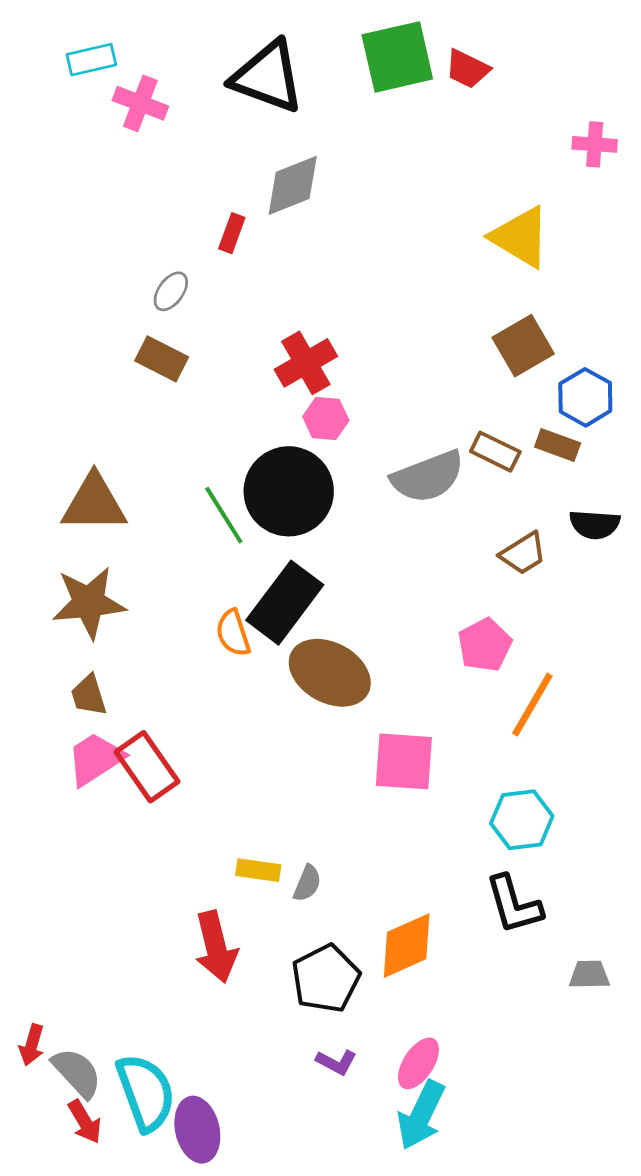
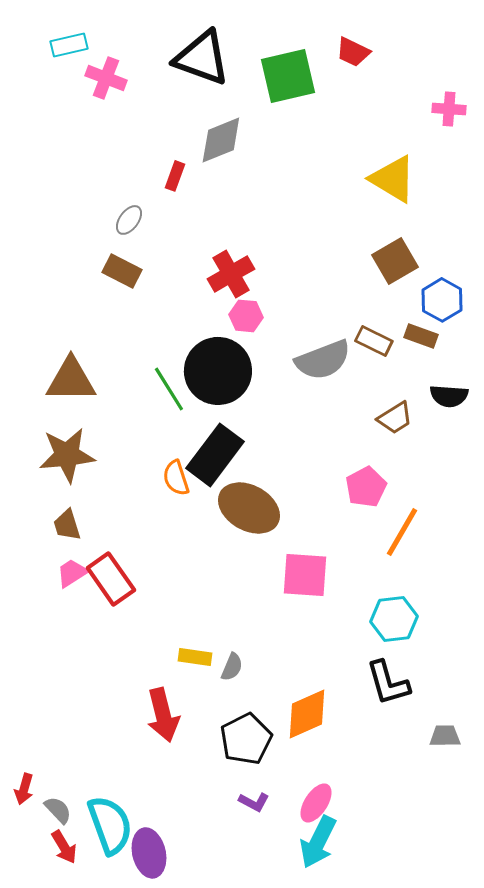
green square: (397, 57) -> (288, 76), moved
pink trapezoid: (95, 759) -> (72, 573), size x0.7
gray semicircle: (77, 1073) -> (58, 810), size x0.7

